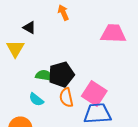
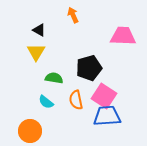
yellow triangle: (15, 49) -> (36, 52), moved
black pentagon: (61, 75) -> (89, 68), moved

